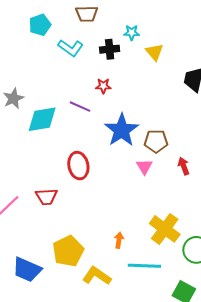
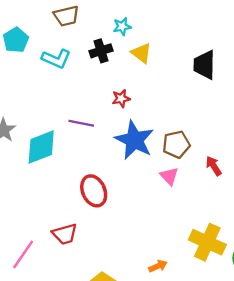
yellow triangle: (154, 52) -> (141, 53), moved
red star: (103, 86) -> (121, 98), moved
orange arrow: (119, 240) -> (158, 266), turned 70

